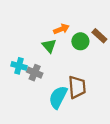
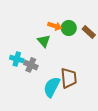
orange arrow: (61, 29) -> (55, 26), turned 40
green circle: (80, 41) -> (69, 28), moved

